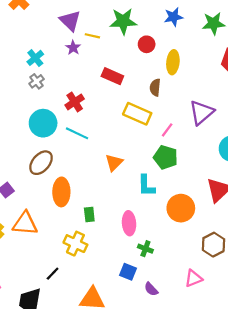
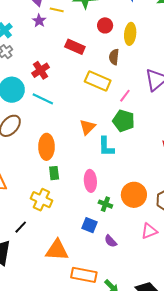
red circle: (147, 44) -> (105, 25), moved
orange triangle: (114, 163) -> (87, 127), moved
orange ellipse: (61, 192) -> (46, 147), moved
orange circle: (181, 208) -> (134, 195), moved

